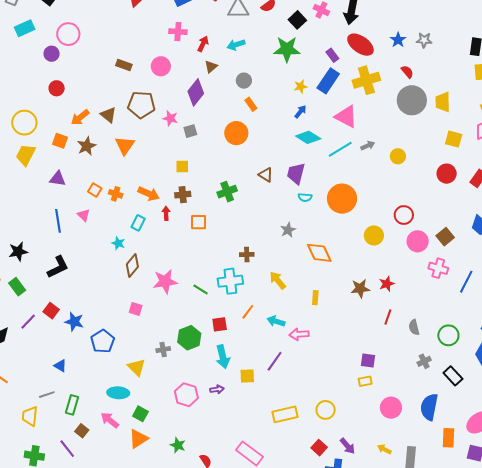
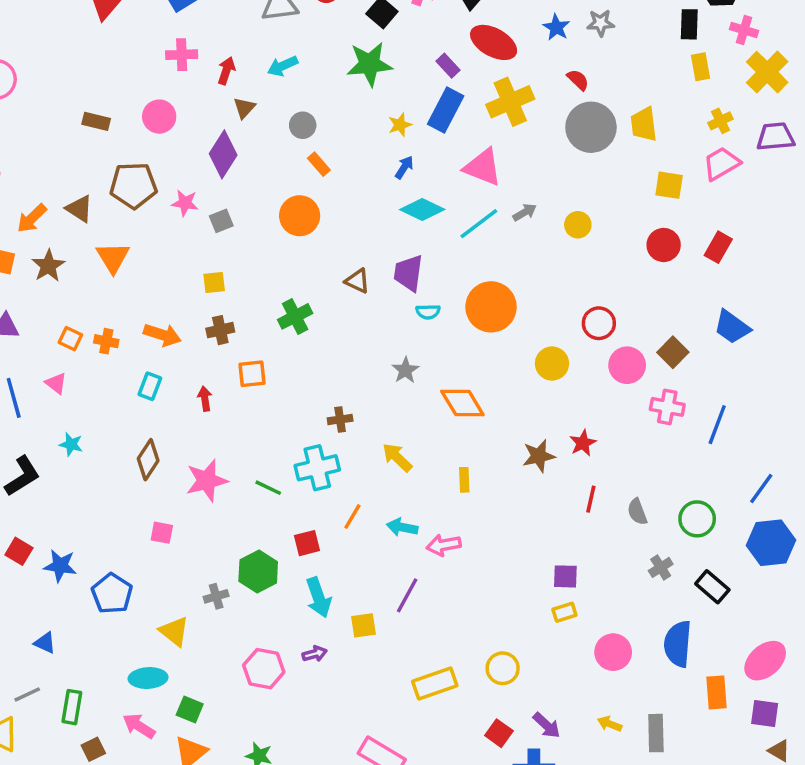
red arrow: (166, 213) -> (205, 399), moved
cyan star: (118, 243) -> (71, 444), moved
brown square: (82, 431) -> (93, 749), turned 32

